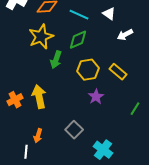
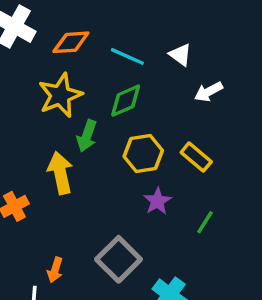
yellow arrow: (39, 97) -> (60, 173), moved
green line: (135, 109) -> (205, 222), moved
gray square: (74, 130) -> (119, 259), size x1.4

